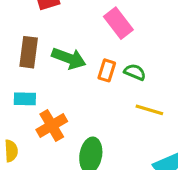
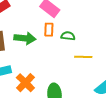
orange rectangle: (107, 70) -> (49, 30), moved

